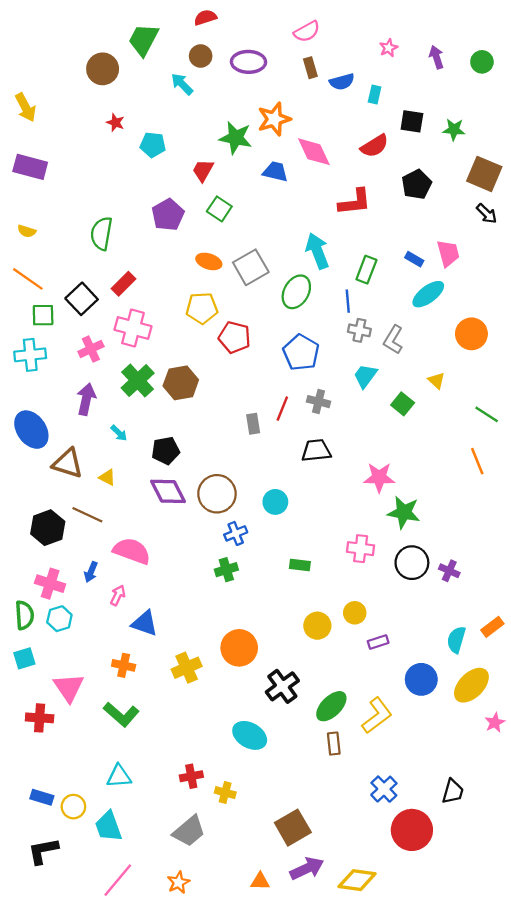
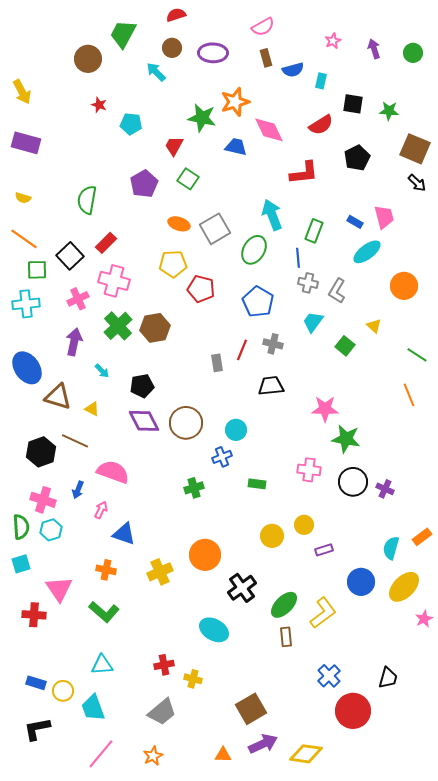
blue cross: (236, 533) -> (222, 457), moved

